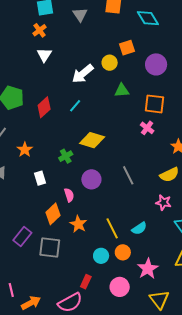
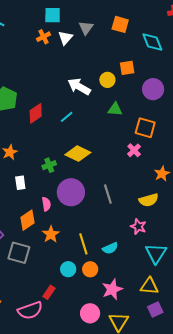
white triangle: (44, 55) -> (65, 38), moved
white arrow: (83, 74) -> (79, 87), turned 60
purple circle: (91, 179) -> (71, 192), size x1.4
pink circle: (120, 287) -> (90, 313), moved

